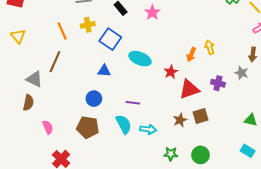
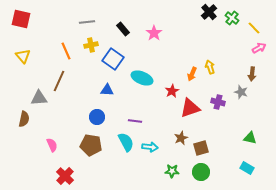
gray triangle: (34, 79) -> (39, 98), turned -30
brown semicircle: (28, 103) -> (24, 119), moved
brown square: (200, 116) -> (201, 148), moved

